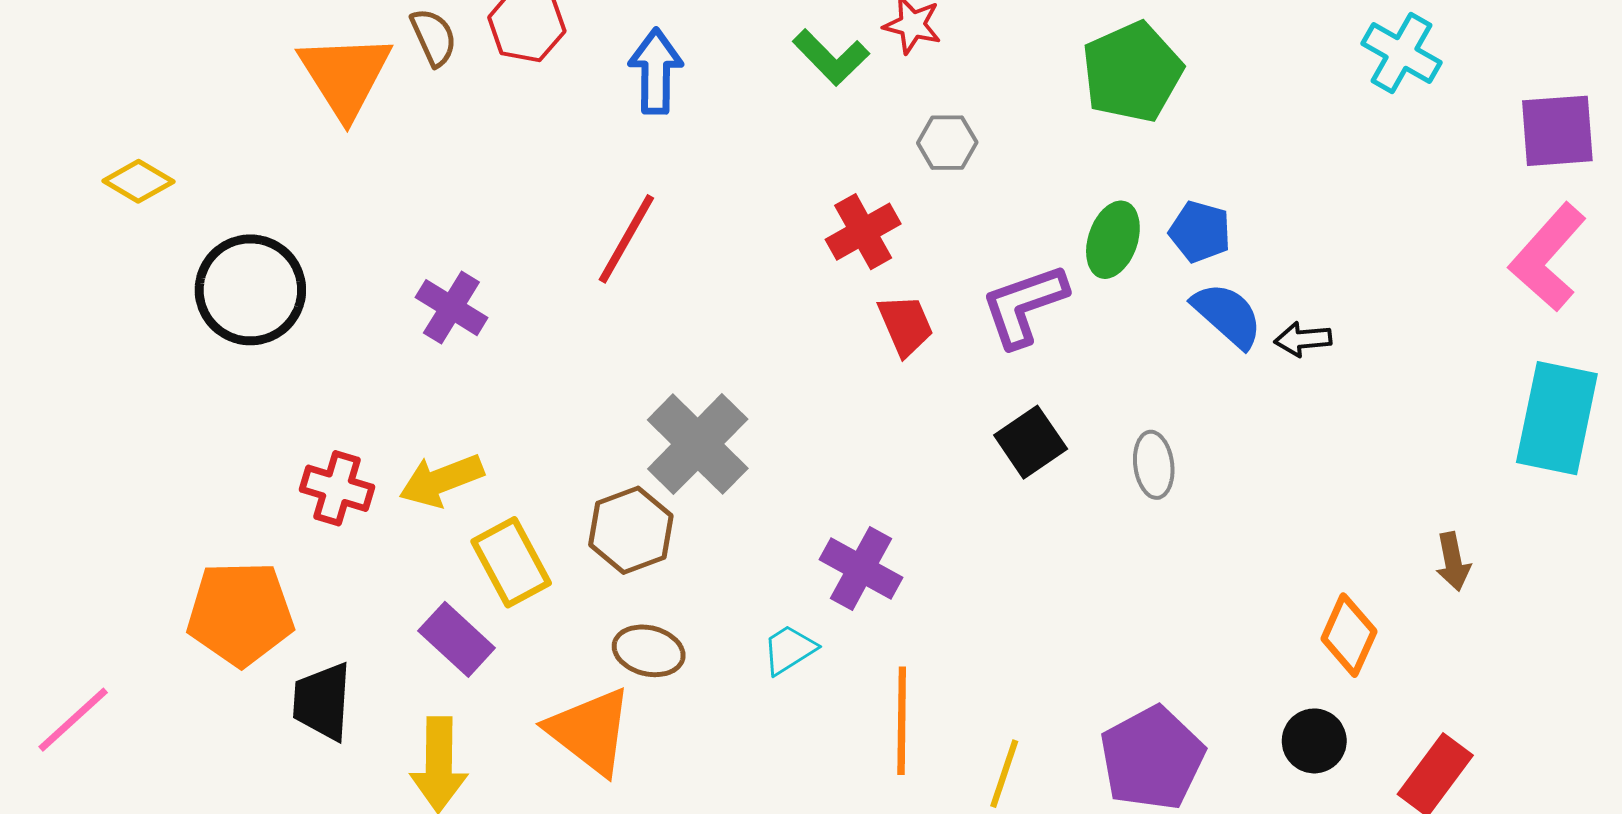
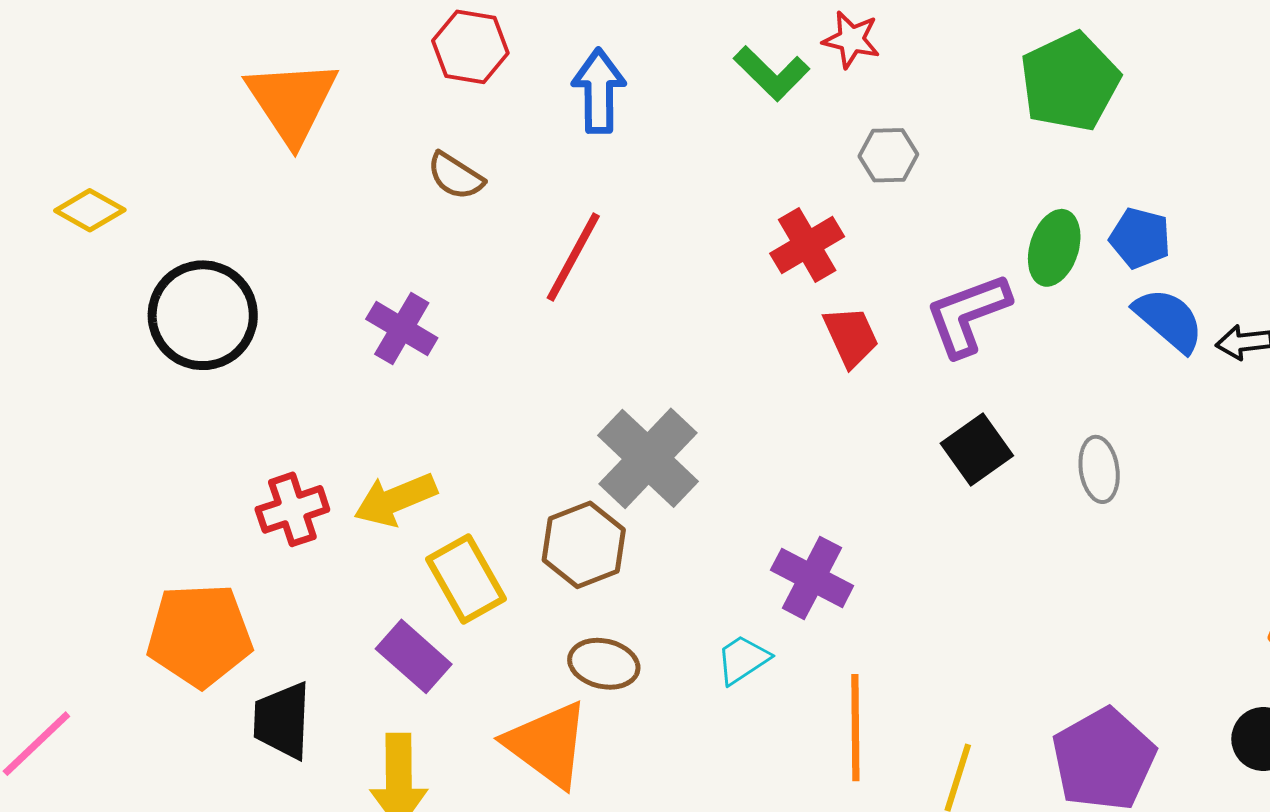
brown semicircle: (434, 37) -> (456, 176), moved, turned 148
red cross: (337, 488) -> (292, 509), turned -34

